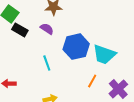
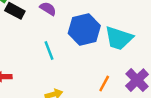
orange line: (92, 81) -> (104, 83), moved

